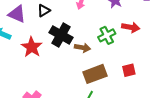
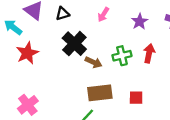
red arrow: (131, 27) -> (149, 53), turned -102
red star: (32, 47) -> (27, 53), moved

